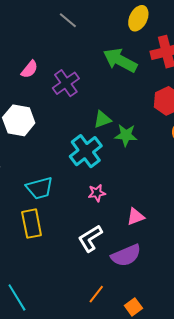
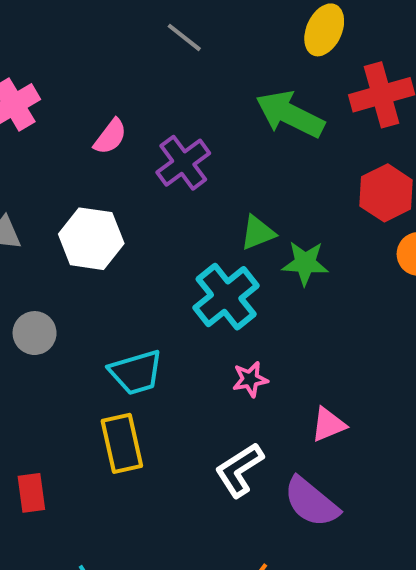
purple semicircle: (126, 255) -> (311, 502), turned 64

